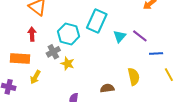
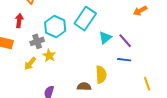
blue line: (156, 53) -> (124, 60), moved
yellow arrow: (35, 77) -> (30, 63), moved
yellow semicircle: (134, 77) -> (101, 75), moved

